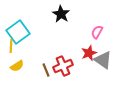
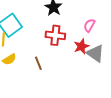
red cross: (63, 66) -> (55, 35), moved, turned 30

